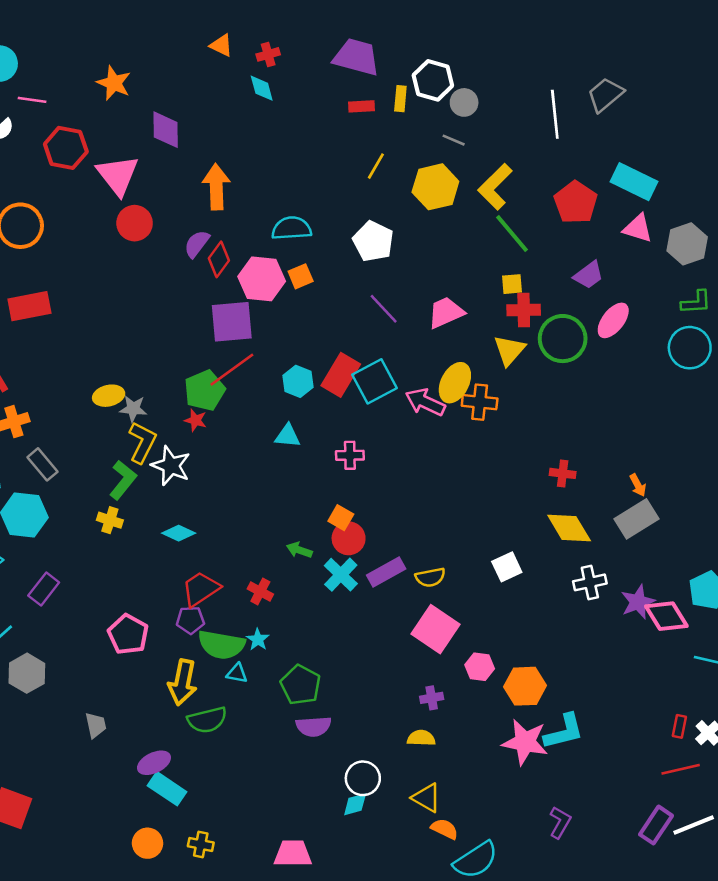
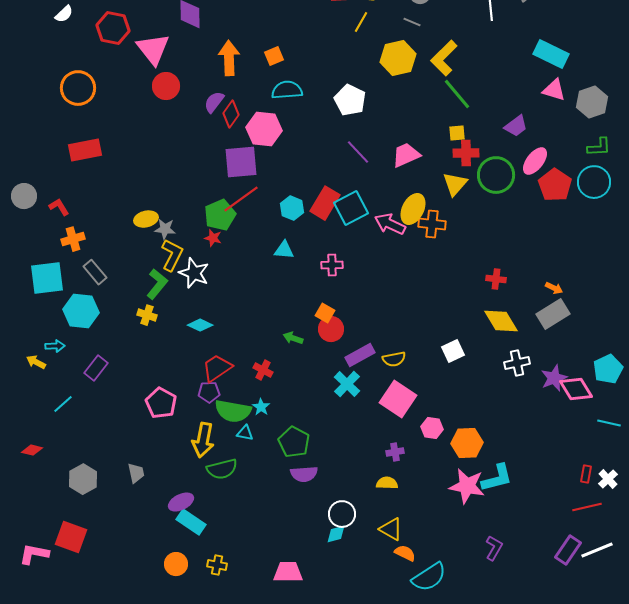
yellow line: (376, 166) -> (361, 22), moved
red pentagon: (576, 202) -> (555, 185), moved
orange square: (301, 276) -> (274, 56), moved
orange arrow: (638, 485) -> (554, 288), turned -36
cyan cross: (341, 575) -> (347, 384), moved
gray hexagon: (27, 673) -> (83, 479), moved

